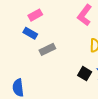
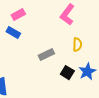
gray rectangle: (47, 49) -> (46, 55), moved

